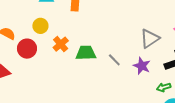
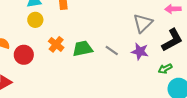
yellow circle: (40, 26) -> (35, 20), moved

